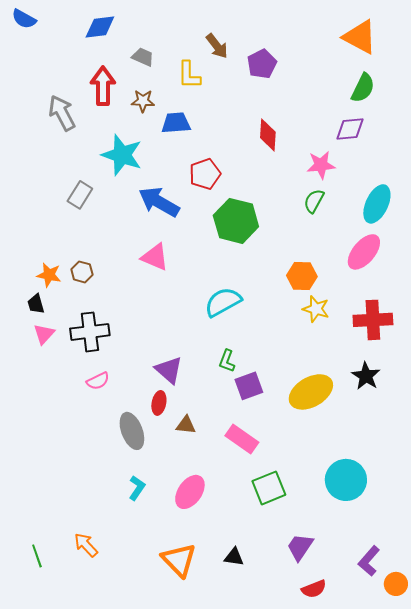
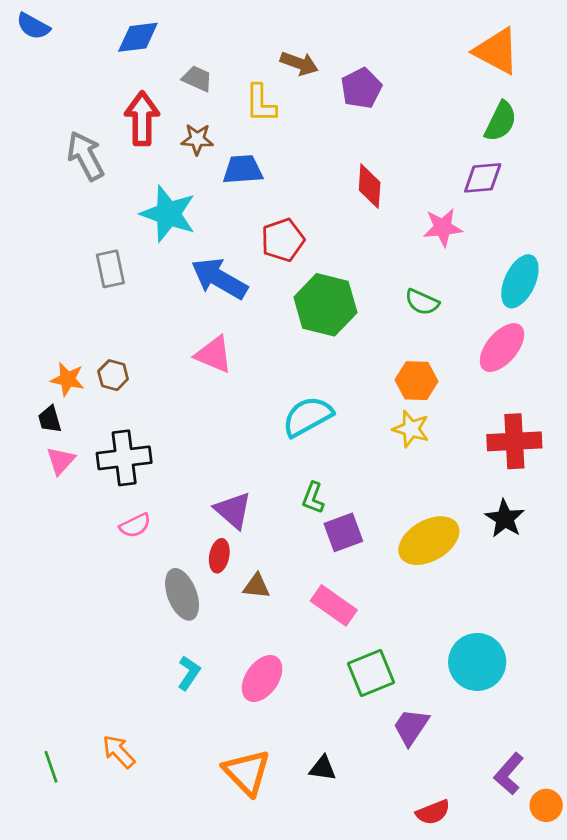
brown arrow: (217, 46) -> (299, 63), turned -32
gray rectangle: (80, 195) -> (110, 269), turned -44
green semicircle: (314, 201) -> (422, 302), moved, turned -95
yellow star: (316, 309) -> (411, 429), moved
purple trapezoid: (300, 547) -> (411, 727), moved

